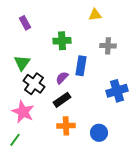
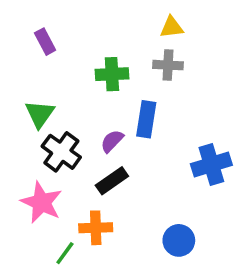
gray cross: (108, 46) -> (168, 65), moved
orange cross: (66, 126) -> (96, 228), moved
green line: (15, 140) -> (65, 253), moved

